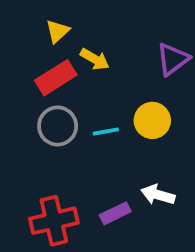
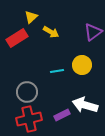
red rectangle: (56, 78) -> (17, 38), moved
gray circle: (58, 126) -> (27, 92), moved
white arrow: (158, 195) -> (85, 105), size x1.4

